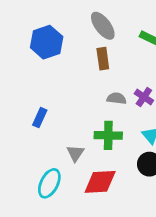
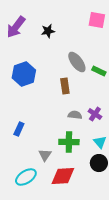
gray ellipse: (103, 26) -> (77, 62), moved
cyan ellipse: (49, 183) -> (26, 177), turned 30

